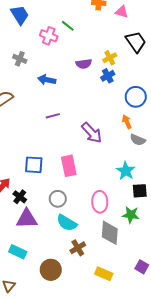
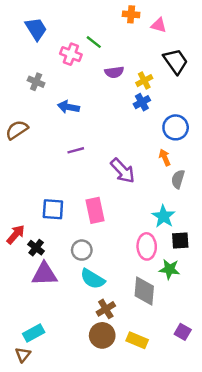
purple semicircle: (84, 64) -> (114, 72), moved
gray semicircle: (138, 140) -> (178, 179), turned 84
pink ellipse: (100, 202) -> (147, 246), moved
cyan rectangle: (18, 252) -> (34, 333), moved, turned -54
brown circle: (51, 270) -> (102, 335), moved

